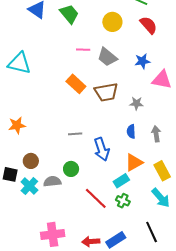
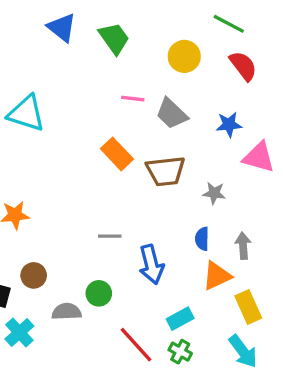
orange triangle: (134, 162) -> (217, 276), moved
cyan cross: (29, 186) -> (19, 333), moved

